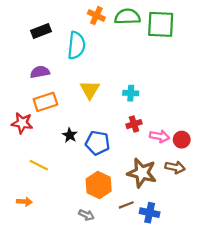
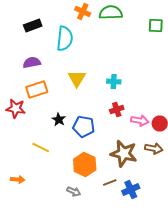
green square: (161, 24) -> (156, 26), moved, size x0.6
yellow line: (39, 165) -> (41, 148), moved
blue cross: (150, 213) -> (131, 190), turned -36

